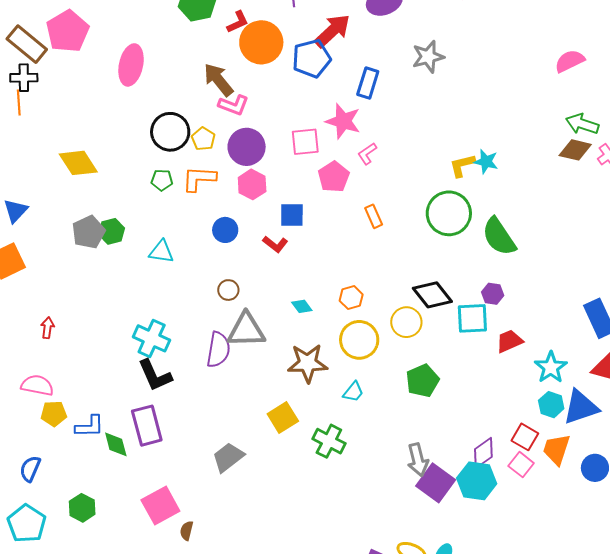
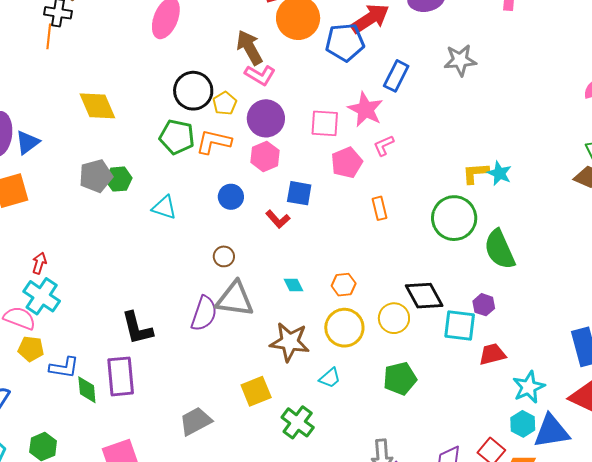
green pentagon: (162, 180) -> (177, 137), size x1.6
cyan cross: (152, 338) -> (42, 296), moved

